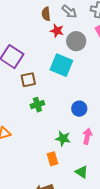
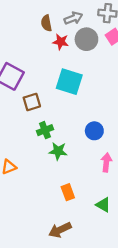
gray arrow: (69, 12) -> (73, 18), turned -56
gray circle: (76, 41) -> (86, 39), moved
green star: (63, 138) -> (58, 151), moved

